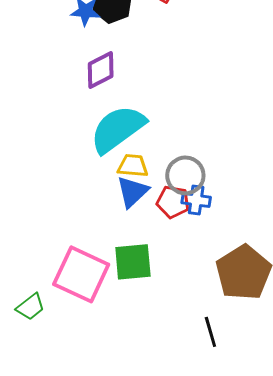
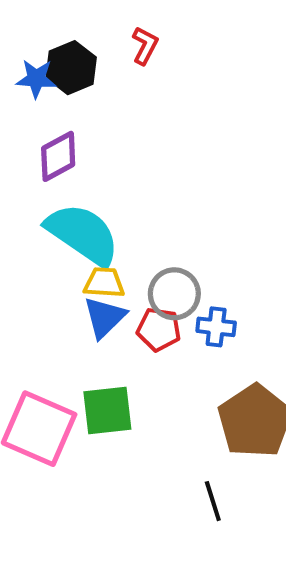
cyan semicircle: (118, 129) -> (83, 234), turned 72
blue cross: (196, 200) -> (216, 327), moved

